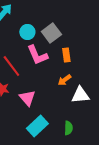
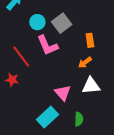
orange rectangle: (66, 55) -> (90, 40), moved
orange arrow: (64, 80) -> (85, 63), moved
pink triangle: (27, 98) -> (63, 93), moved

